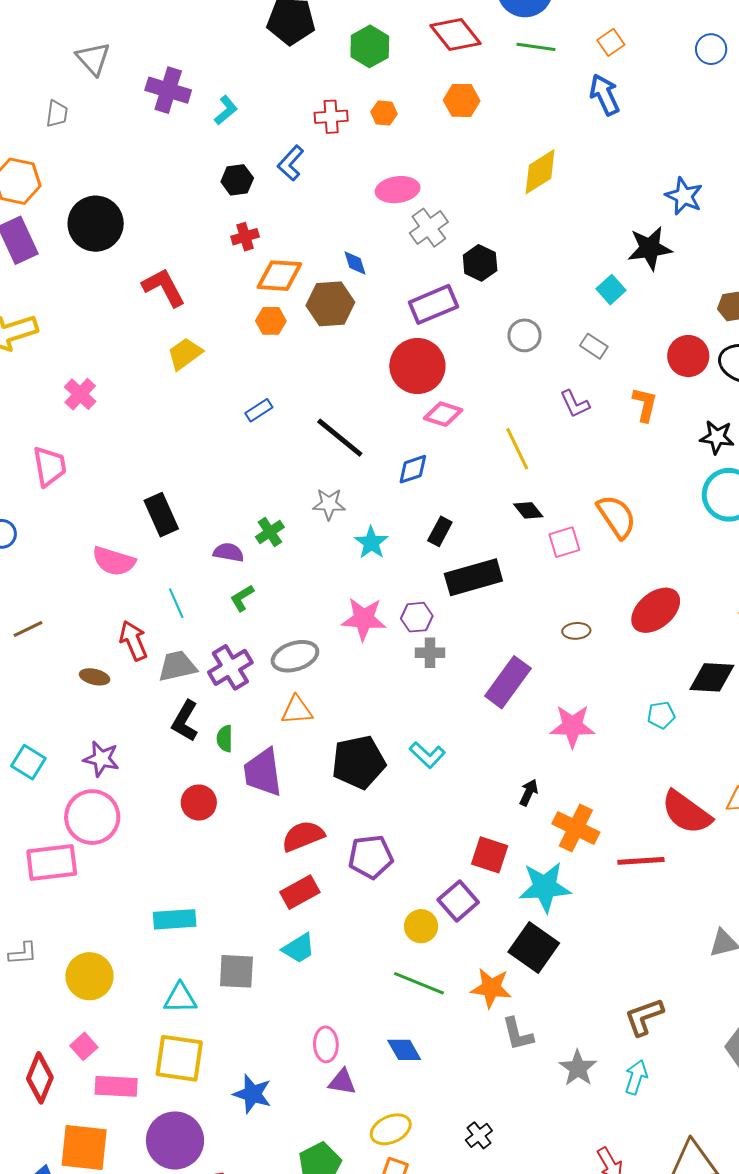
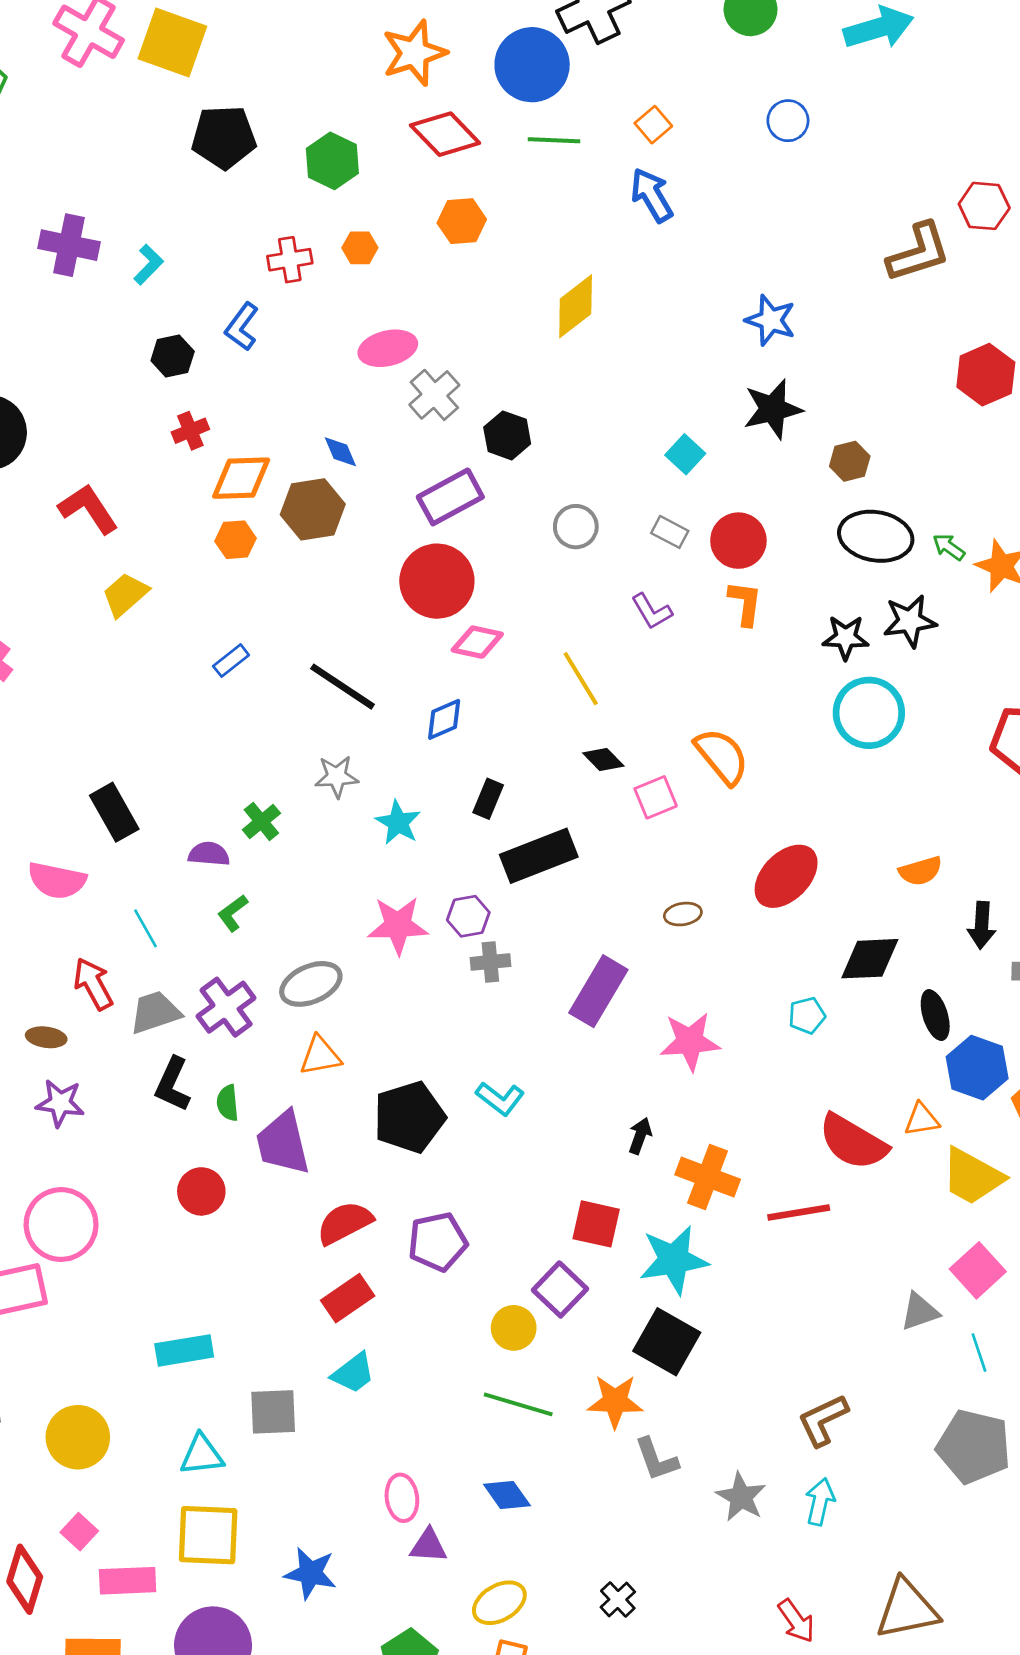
black star: (650, 248) -> (773, 409), moved
red circle: (688, 356) -> (738, 541), moved
purple star: (101, 759) -> (60, 1103), moved

